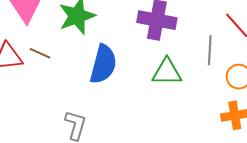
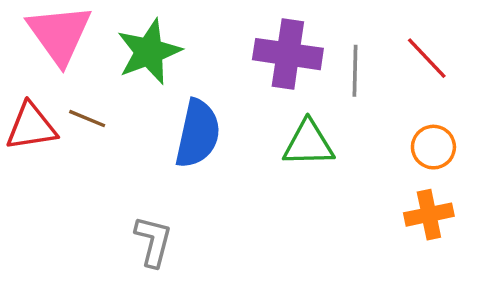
gray line: (210, 50) -> (355, 71), moved

